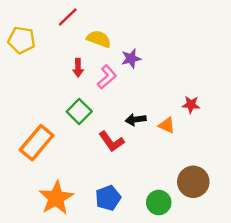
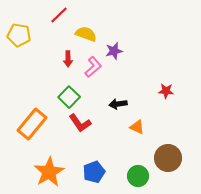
orange triangle: (167, 125) -> (137, 127), moved
red L-shape: (111, 141) -> (80, 123), moved

